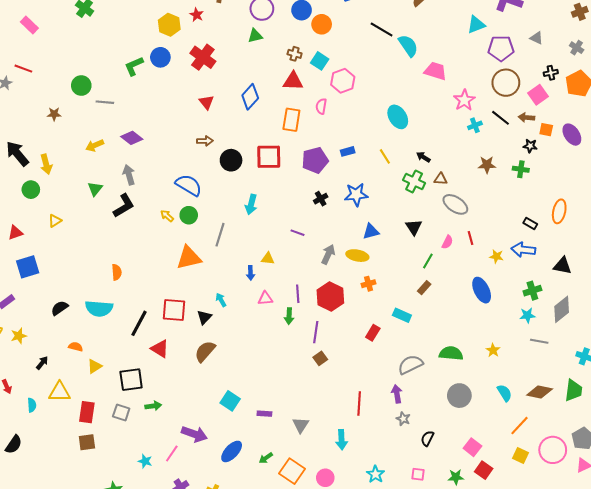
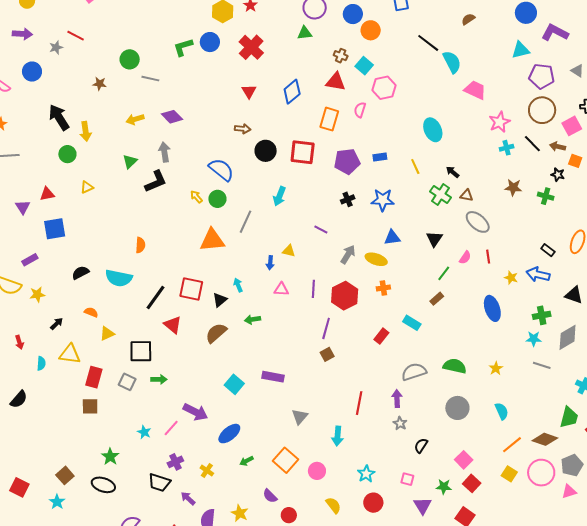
green arrow: (289, 316) -> (253, 319), moved, turned 70
brown diamond: (540, 392) -> (545, 439), moved
purple rectangle: (264, 414) -> (273, 377), moved, size x1.5
green arrow: (266, 458) -> (246, 461), moved

